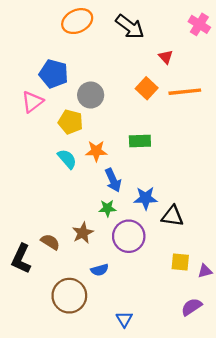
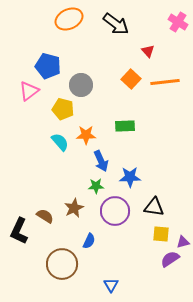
black triangle: (172, 216) -> (154, 207), moved
blue semicircle: (100, 270) -> (89, 241), turned -49
purple semicircle: (191, 307) -> (170, 259), moved

